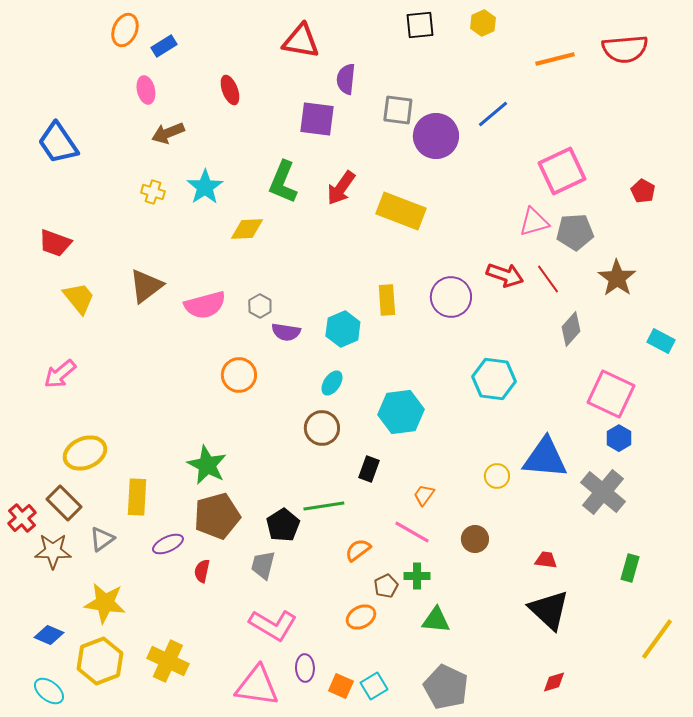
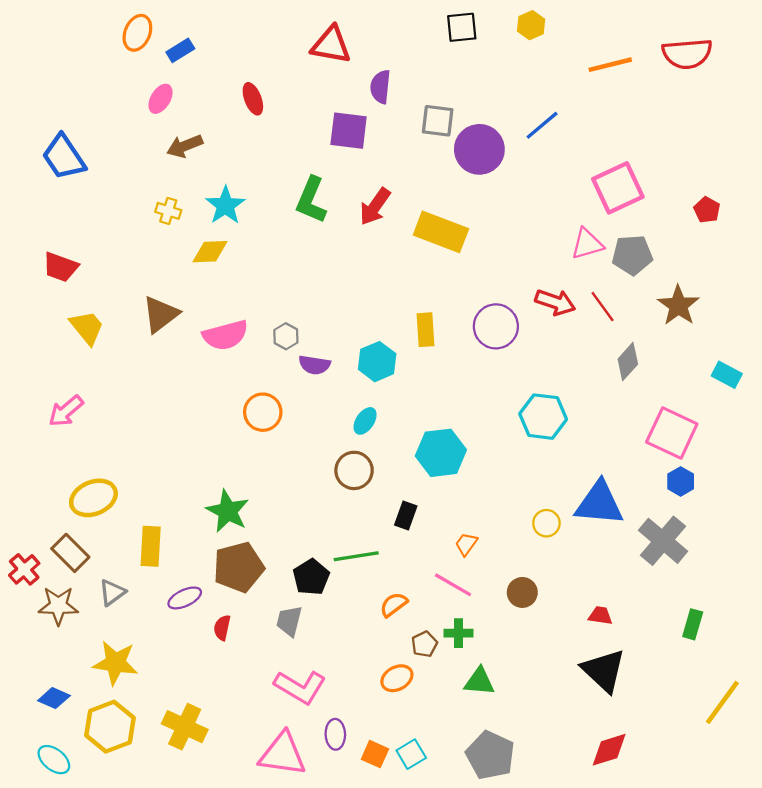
pink ellipse: (146, 90) -> (161, 99), turned 44
yellow diamond: (247, 229) -> (210, 252), moved
red diamond: (554, 682) -> (609, 750), size x1.5

